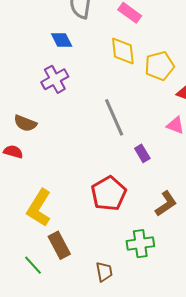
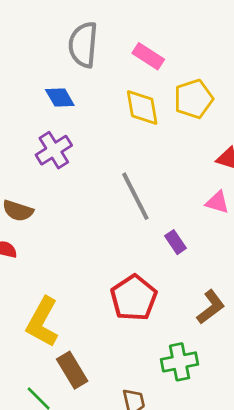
yellow pentagon: (159, 66) -> (193, 99), moved

